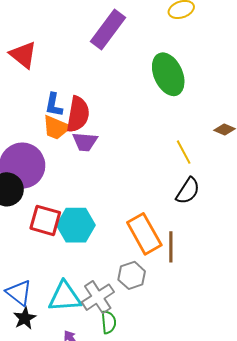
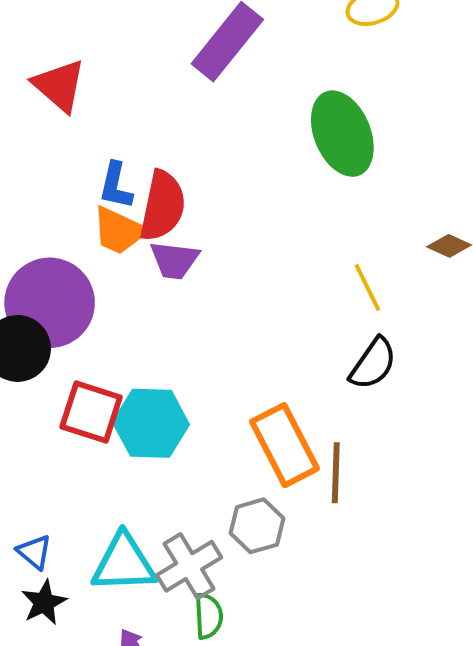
blue triangle: (19, 293) -> (34, 552), size x0.7

